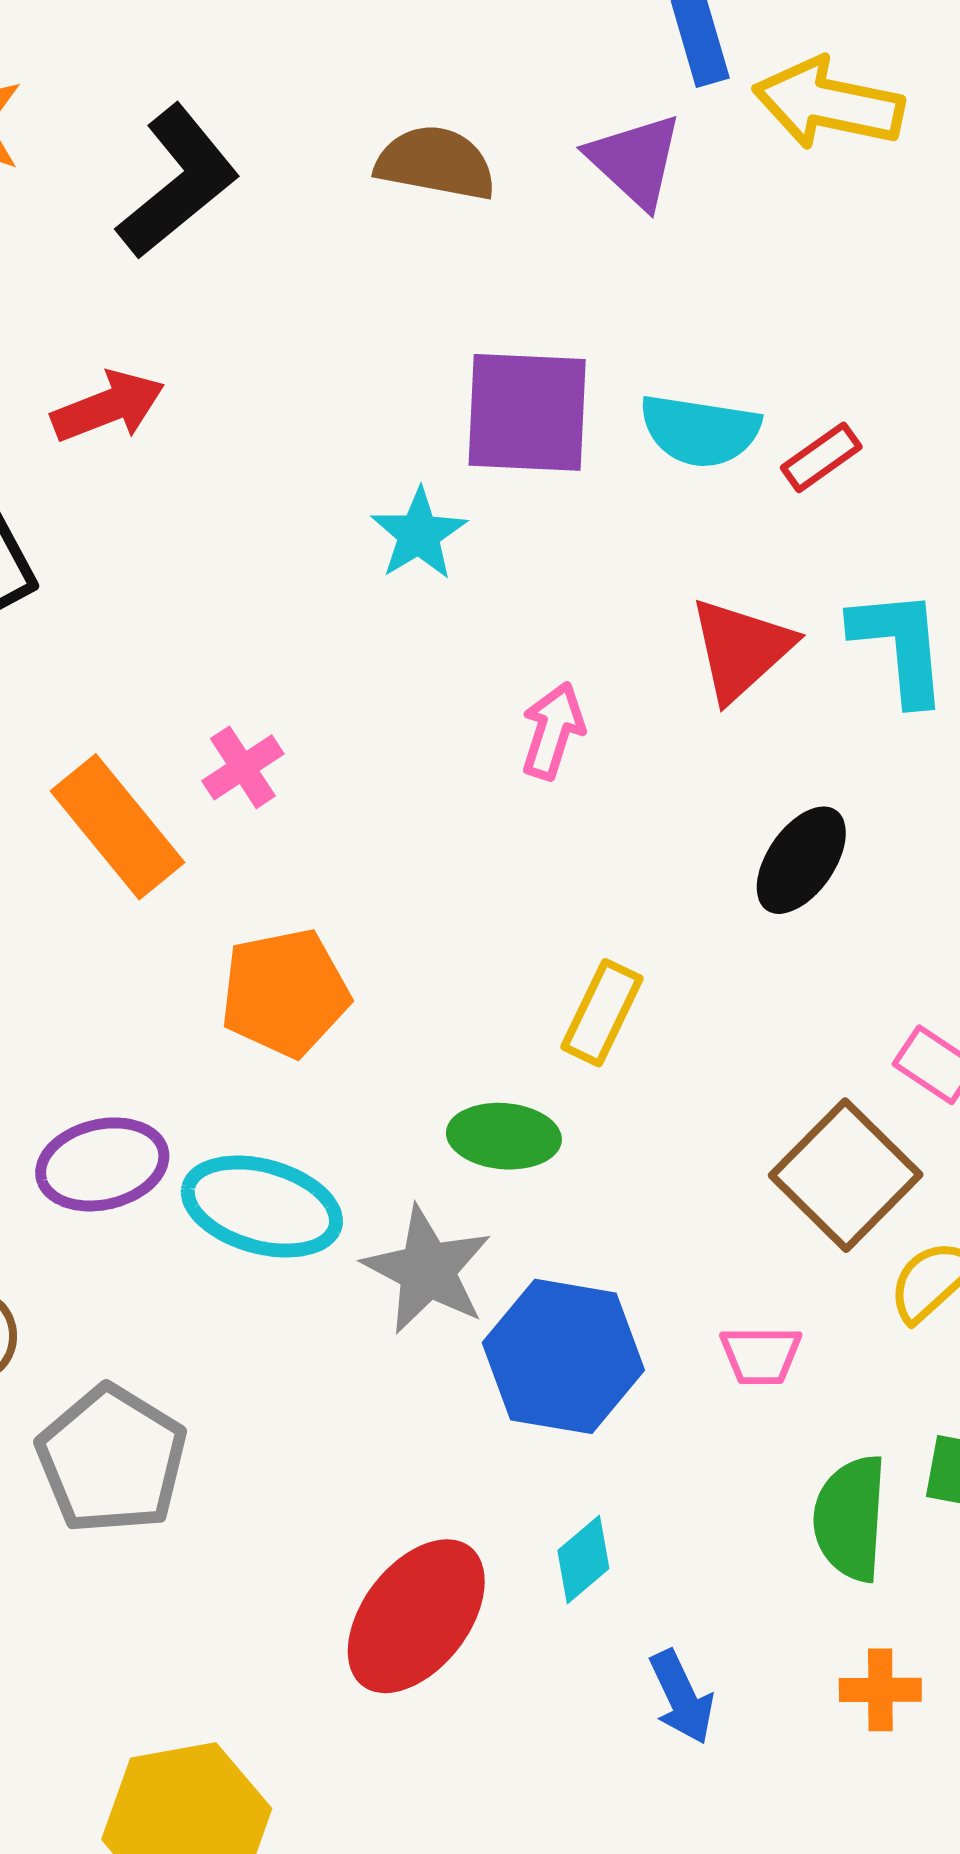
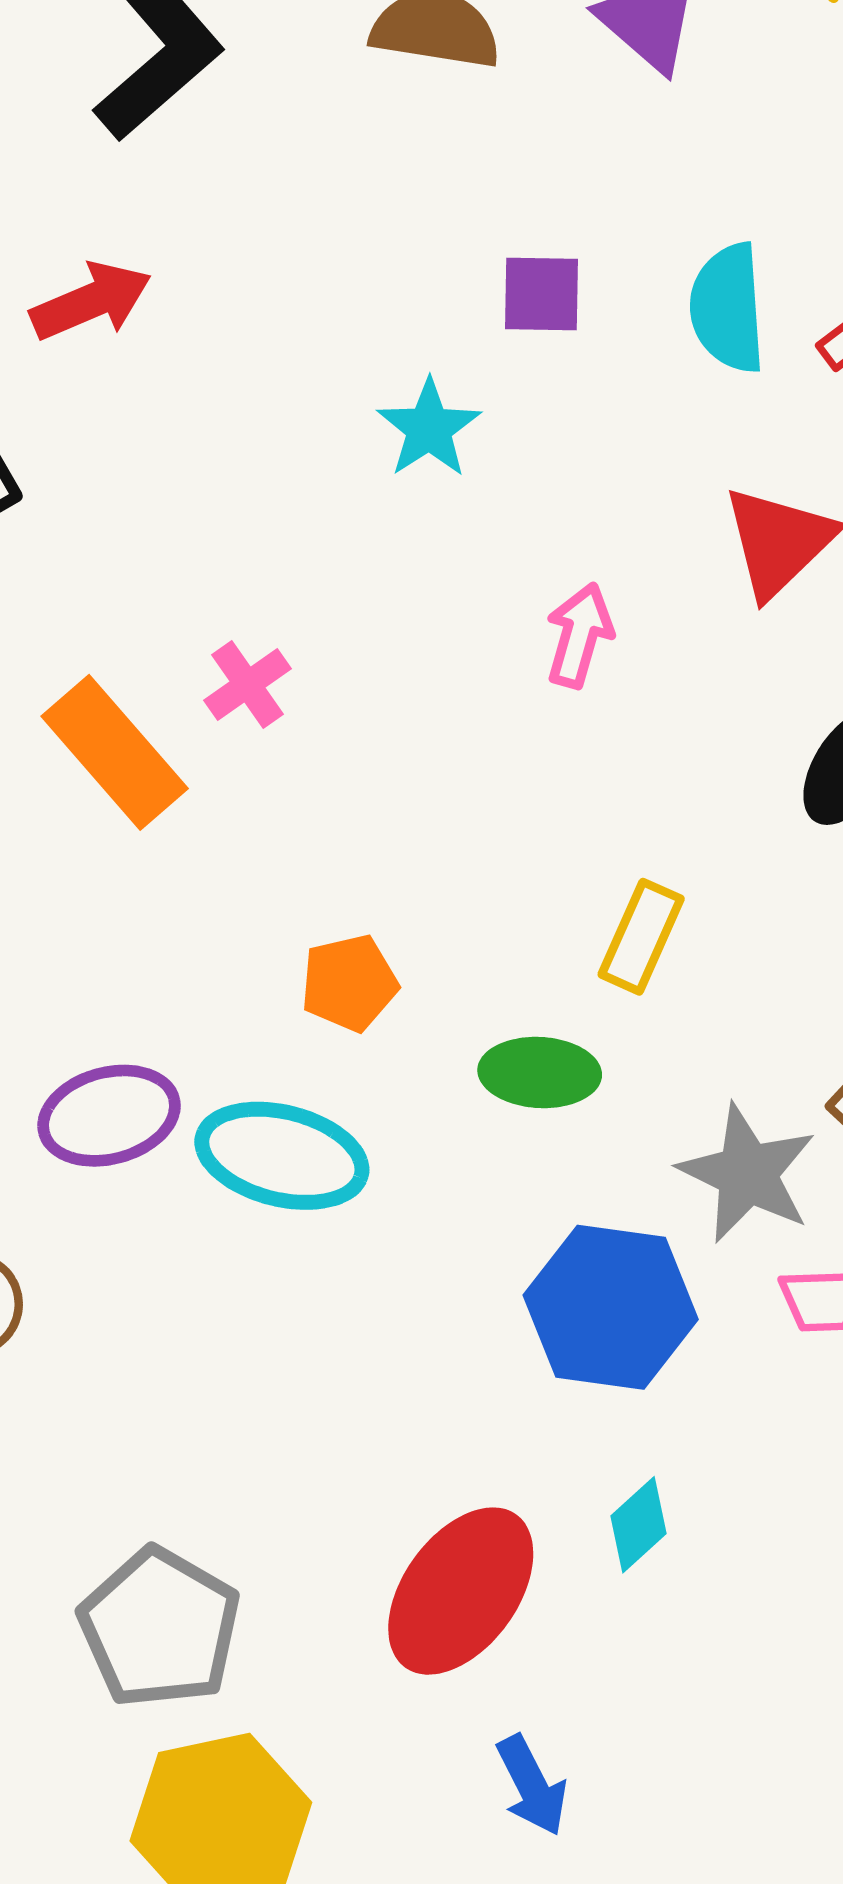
purple square: (527, 412) -> (542, 294), size x0.6
cyan semicircle: (700, 431) -> (728, 308), turned 79
orange pentagon: (285, 993) -> (349, 983), moved, size x0.7
gray star: (427, 1270) -> (747, 1173), moved
gray pentagon: (112, 1460) -> (160, 1628), moved
blue arrow: (682, 1697) -> (532, 1785), moved

